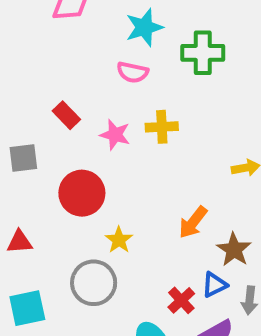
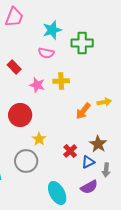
red rectangle: (66, 115) -> (14, 67), moved
orange arrow: (193, 222) -> (83, 111), moved
red cross: (181, 300) -> (70, 151), moved

